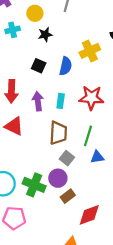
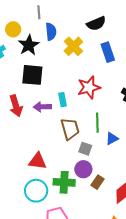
black star: (45, 35) -> (29, 45), size x1.5
black square: (39, 66) -> (32, 75), size x1.6
blue semicircle: (66, 66) -> (51, 32), moved
purple arrow: (38, 101) -> (42, 107), turned -66
red triangle: (14, 126) -> (38, 161), moved

